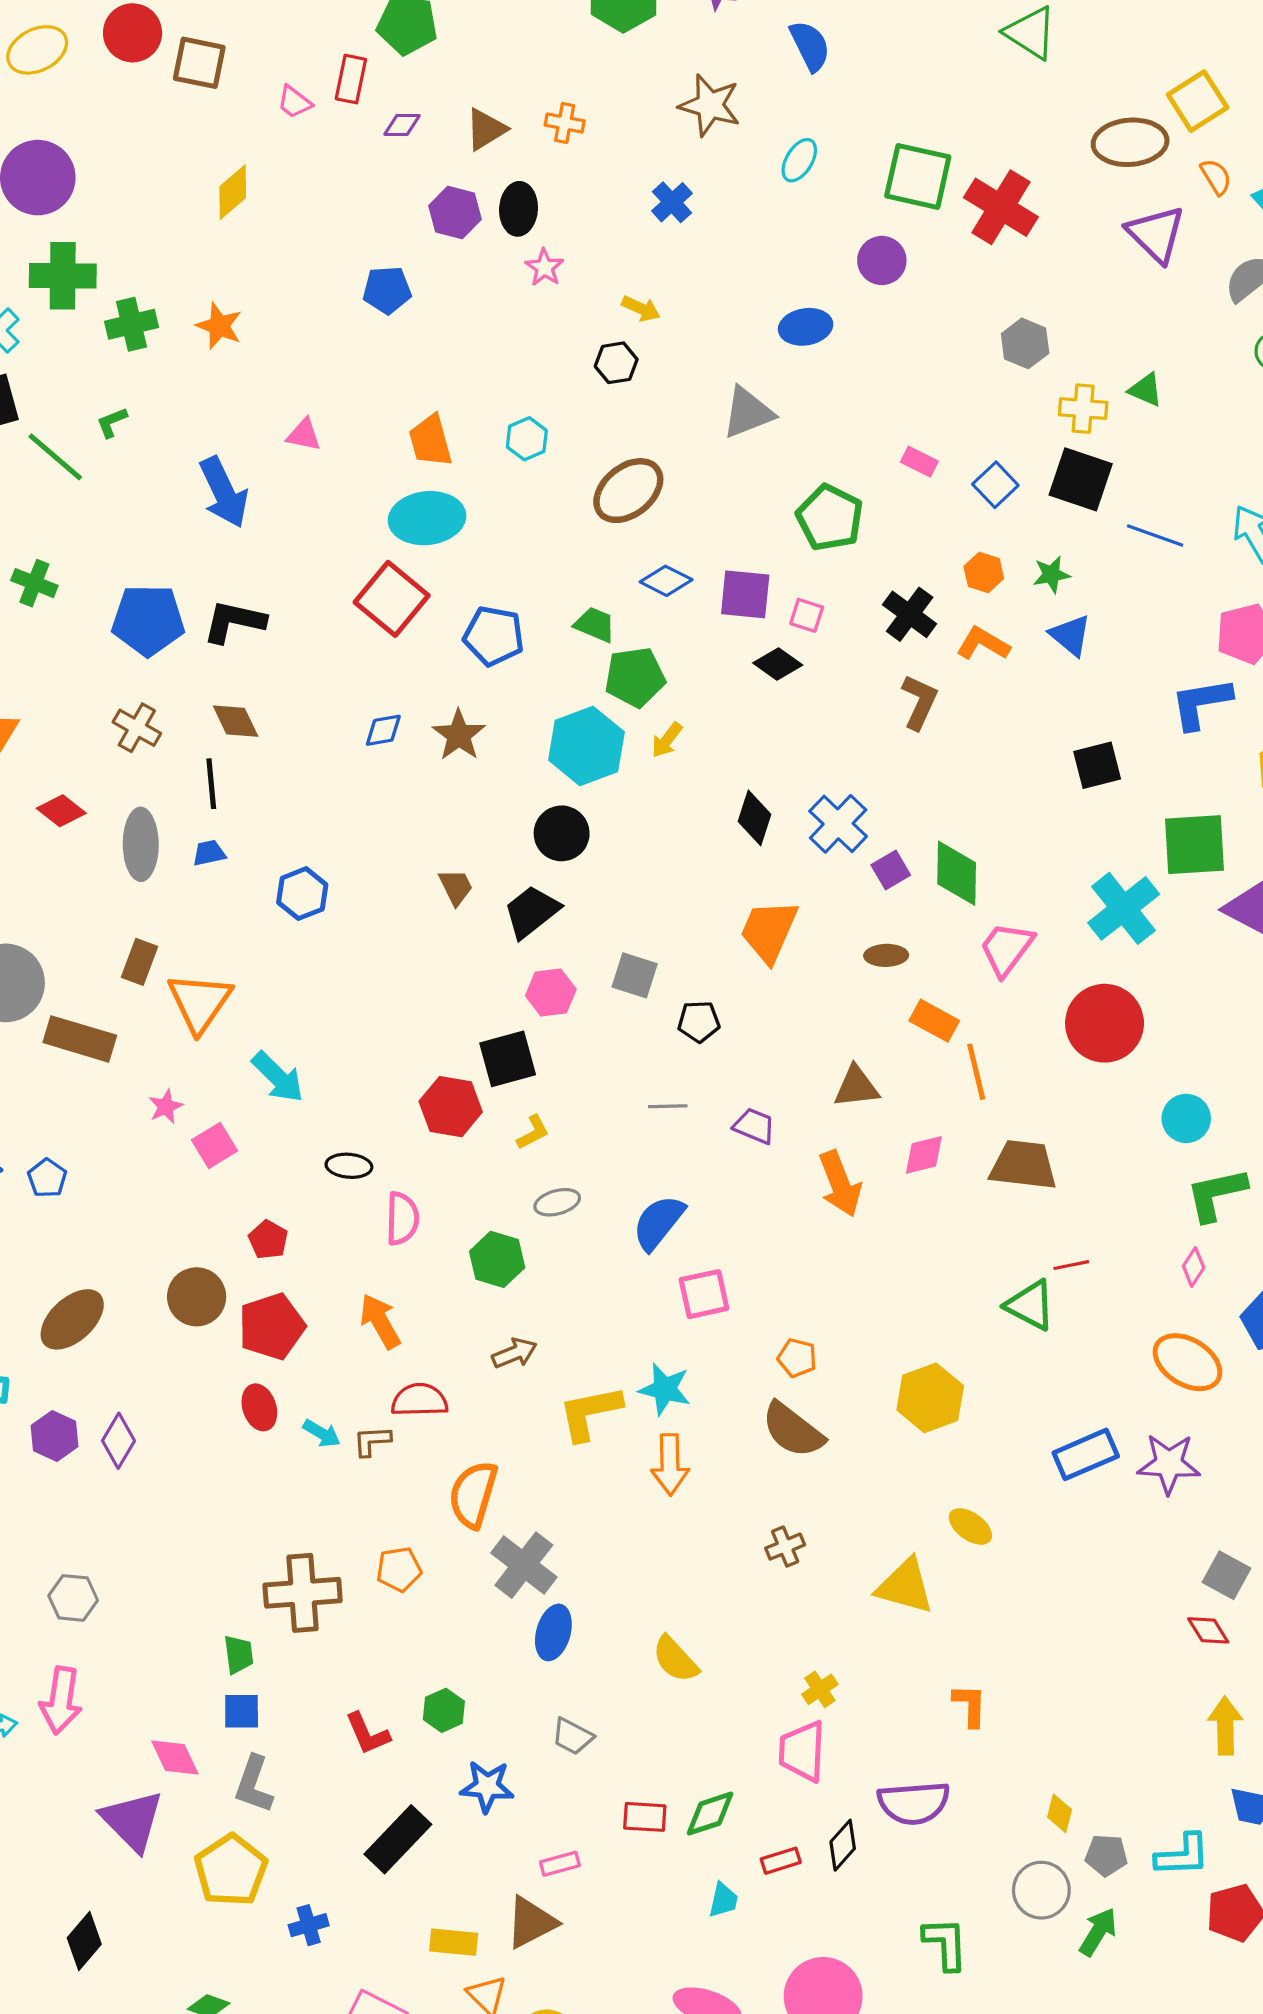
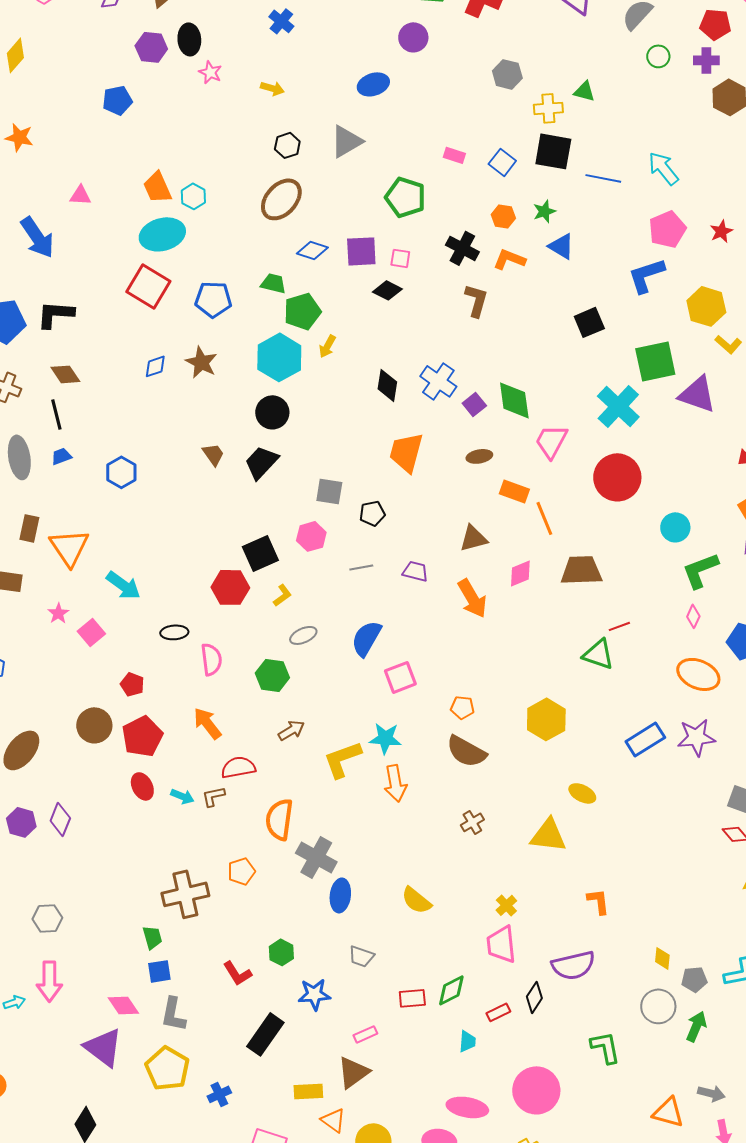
black hexagon: (616, 363) -> (287, 145), moved
cyan hexagon: (527, 439) -> (193, 196), moved
pink hexagon: (551, 992) -> (311, 536), moved

